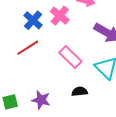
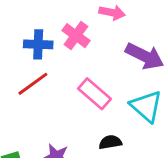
blue cross: (33, 20) -> (38, 44), turned -36

